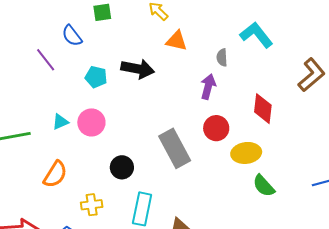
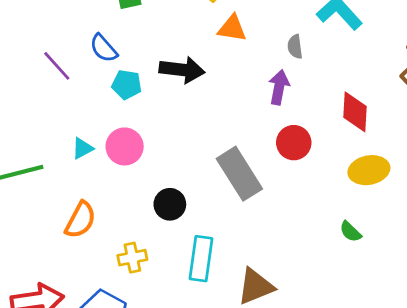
blue semicircle: (72, 36) -> (104, 48), moved
yellow ellipse: (246, 153) -> (369, 170), moved
green semicircle: (264, 186) -> (350, 232), moved, size x0.7

